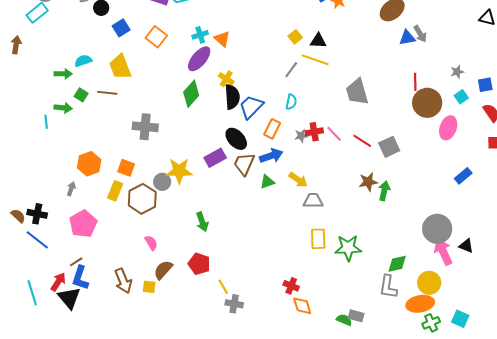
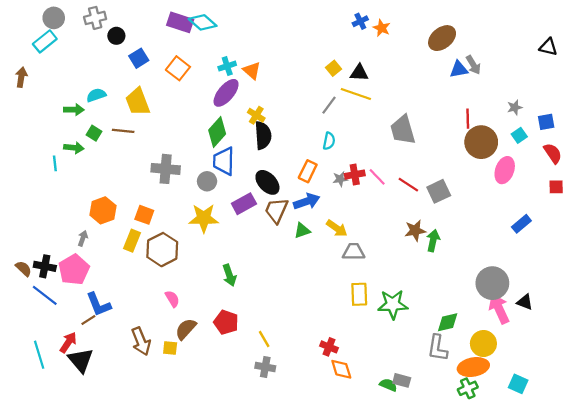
blue trapezoid: (251, 107) -> (224, 161), moved, turned -44
gray circle: (162, 182) -> (207, 181), moved
pink pentagon: (83, 224) -> (74, 270), moved
blue L-shape: (80, 278) -> (98, 304), moved, turned -40
yellow line: (223, 287) -> (264, 339), moved
green cross: (431, 323) -> (468, 388), moved

